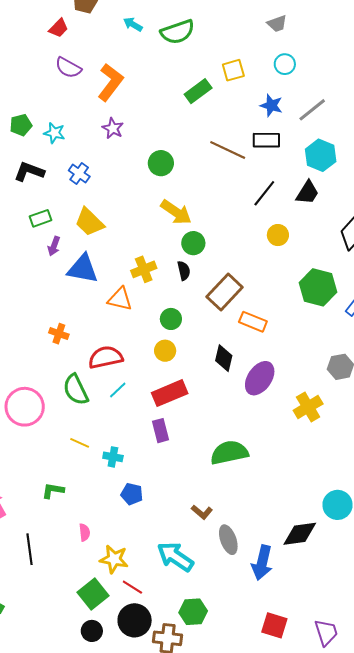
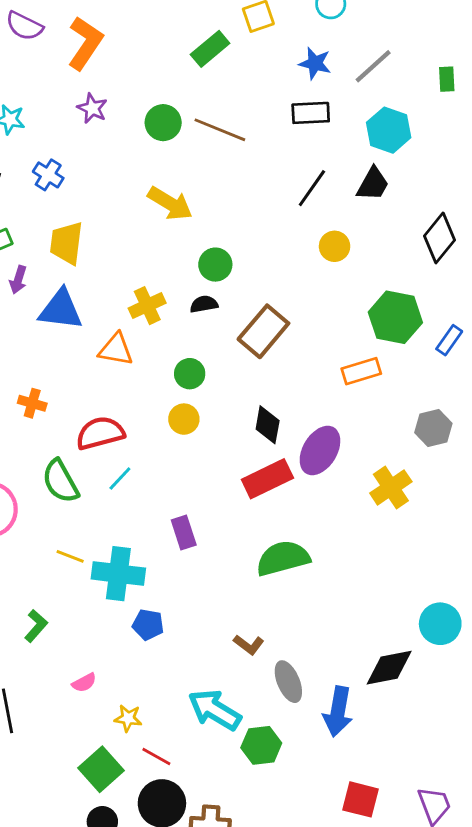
brown line: (228, 150) -> (220, 130), moved
green circle: (161, 163) -> (163, 123), moved
yellow arrow: (176, 212) -> (170, 203), moved
yellow trapezoid: (89, 222) -> (66, 243), turned 56
black semicircle: (184, 271) -> (204, 304), turned -84
orange rectangle: (253, 322) -> (361, 371), moved, turned -36
red rectangle: (170, 393) -> (267, 479), moved
cyan cross: (113, 457) -> (118, 574), size x1.8
green L-shape: (53, 490) -> (36, 626), turned 125
pink semicircle: (84, 532) -> (84, 683), turned 72
yellow star: (114, 559) -> (128, 718), size x0.7
green hexagon: (193, 612) -> (261, 745), moved

